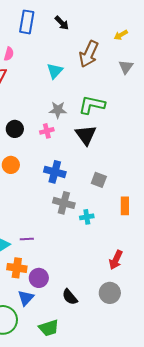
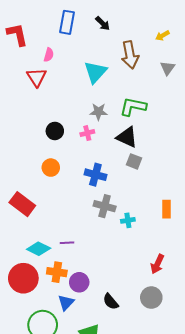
brown arrow: (89, 54) -> (130, 55), turned -36
cyan triangle: (55, 71) -> (95, 72), size x1.4
black triangle: (86, 135) -> (127, 137), turned -30
gray square: (99, 180) -> (134, 161), moved

